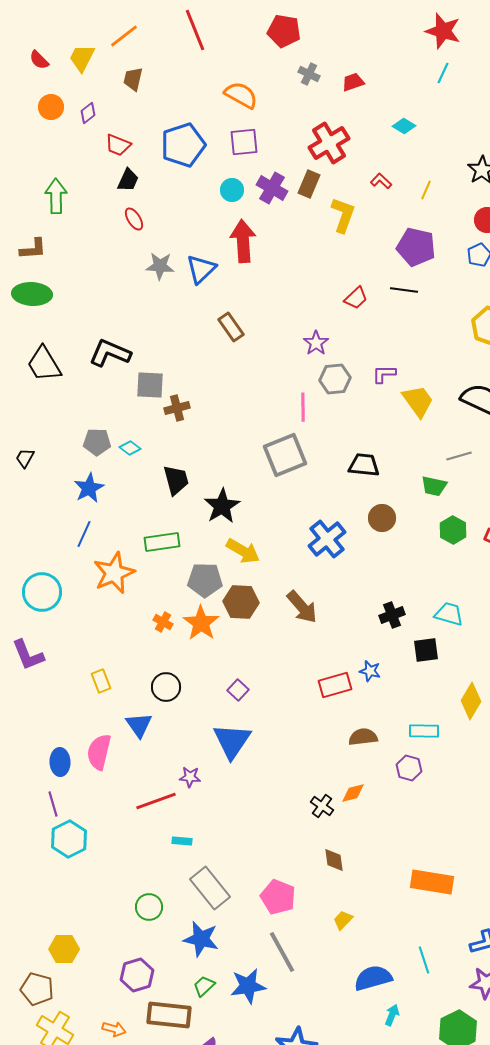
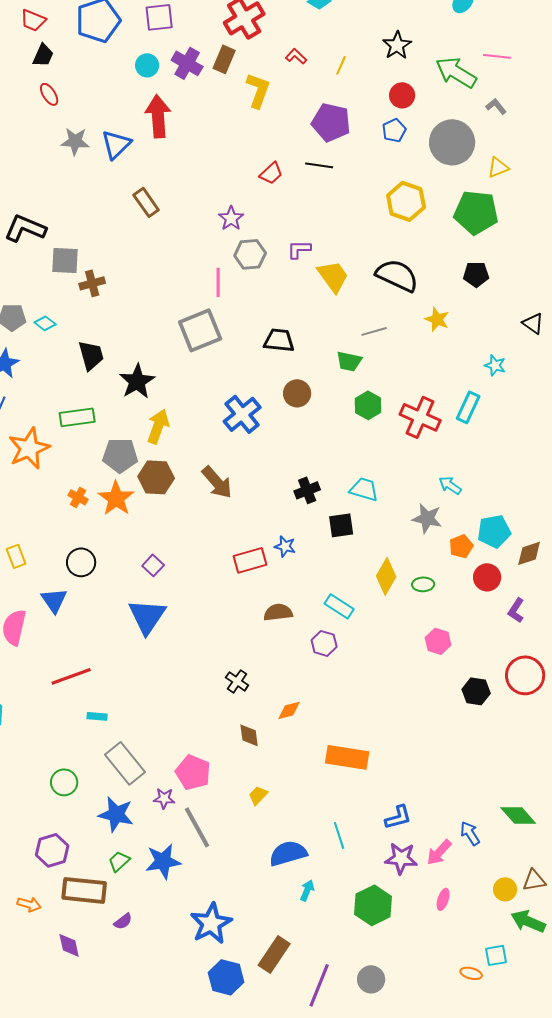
yellow arrow: (243, 551) -> (158, 426), turned -100
cyan rectangle: (424, 731) -> (339, 606), turned 32
purple star: (190, 777) -> (164, 798), moved
orange diamond: (353, 793) -> (289, 710), moved

